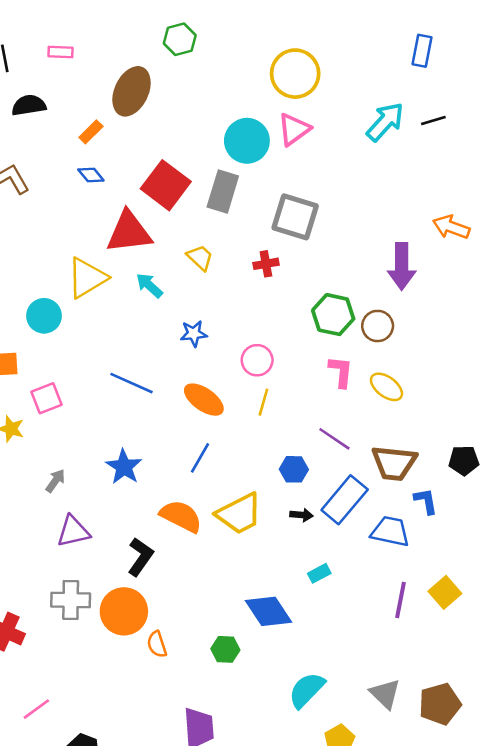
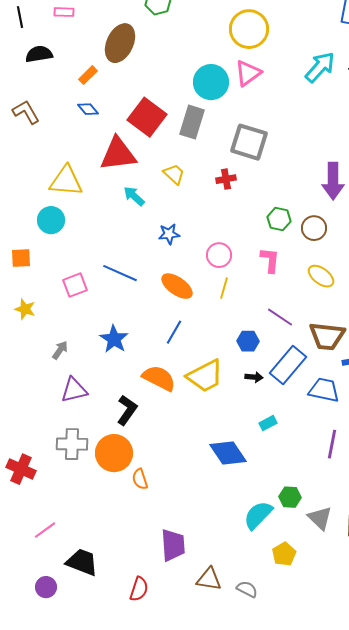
yellow triangle: (87, 278) -> (66, 181), moved, turned 36
green hexagon: (333, 315) -> (279, 219), size x0.7
pink L-shape: (341, 372) -> (270, 260), moved
pink square: (47, 398) -> (75, 285), moved
green hexagon: (225, 649) -> (290, 497), moved

